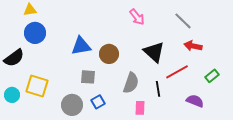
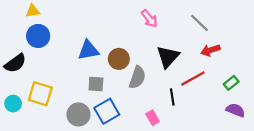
red arrow: (193, 46) -> (210, 50), turned -30
black triangle: (154, 52) -> (168, 57), turned 30
gray semicircle: (131, 83) -> (137, 77), moved
purple semicircle: (195, 101) -> (235, 110), moved
blue square: (98, 102) -> (107, 111), size x1.6
pink rectangle: (140, 108) -> (153, 118), turned -32

